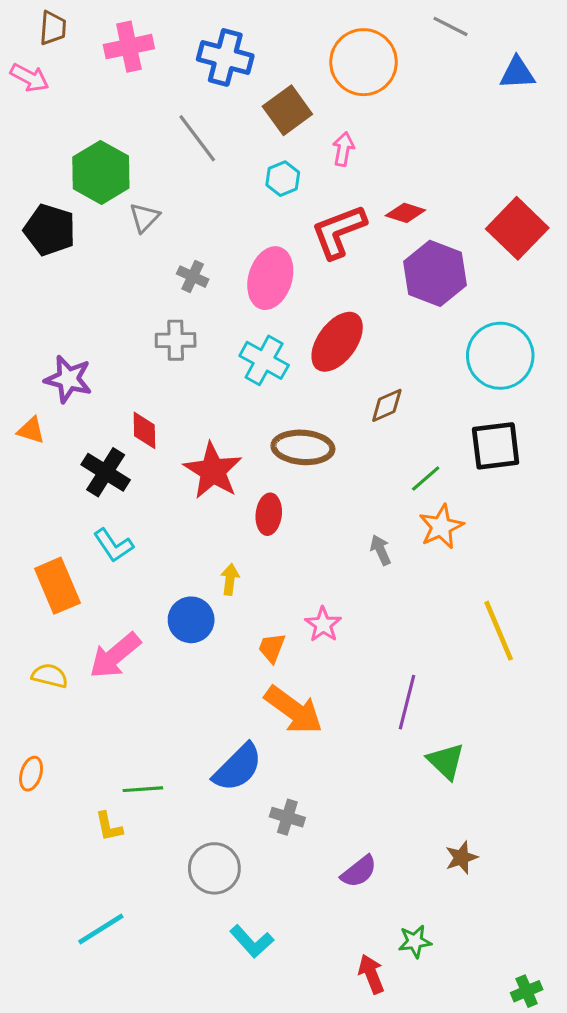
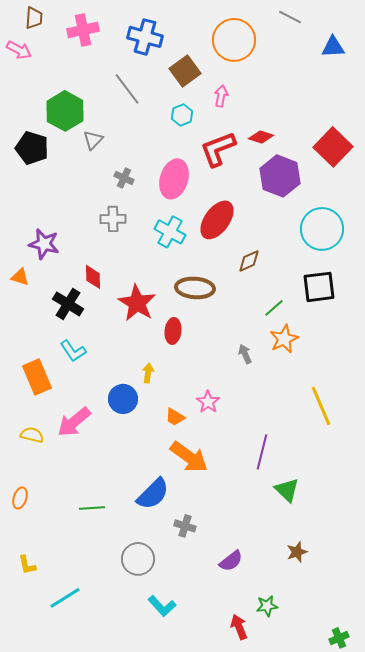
orange trapezoid: (272, 648) -> (175, 417), turned -80
yellow L-shape: (109, 826) -> (27, 565), moved

